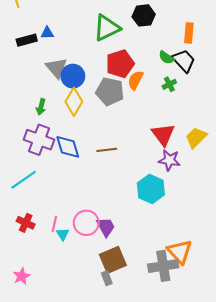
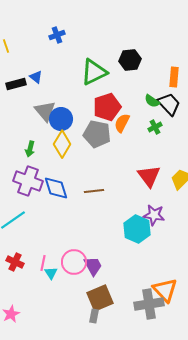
blue triangle: (47, 33) -> (36, 77), turned 40
purple star: (169, 160) -> (154, 215), moved
gray rectangle: (107, 278) -> (94, 316), turned 32

